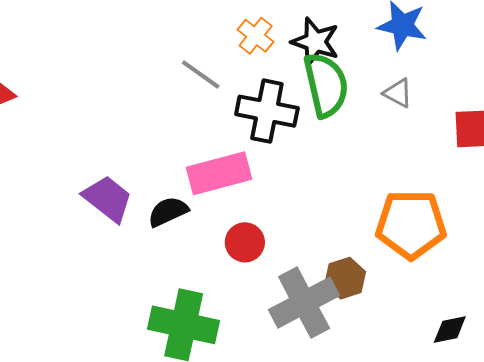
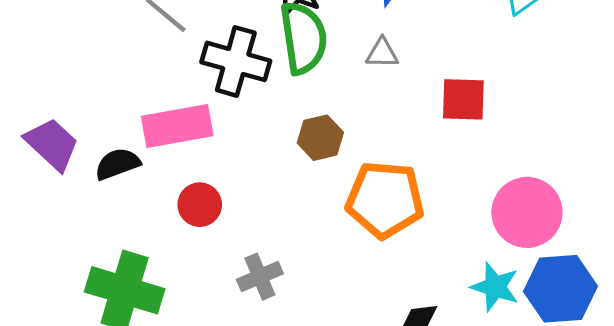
gray triangle: (398, 93) -> (382, 53), turned -32
brown hexagon: (345, 278) -> (320, 138), moved
gray cross: (304, 303) -> (260, 277), size x0.6

